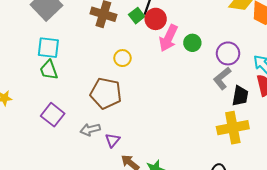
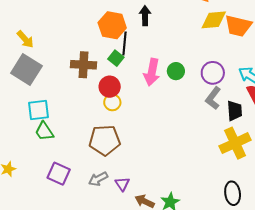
red circle: (156, 19) -> (110, 87), moved

